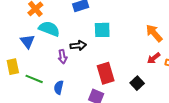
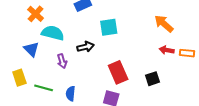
purple arrow: (63, 57) -> (62, 61), moved
red arrow: (154, 58) -> (167, 50), turned 56
black square: (137, 83) -> (153, 79), turned 32

